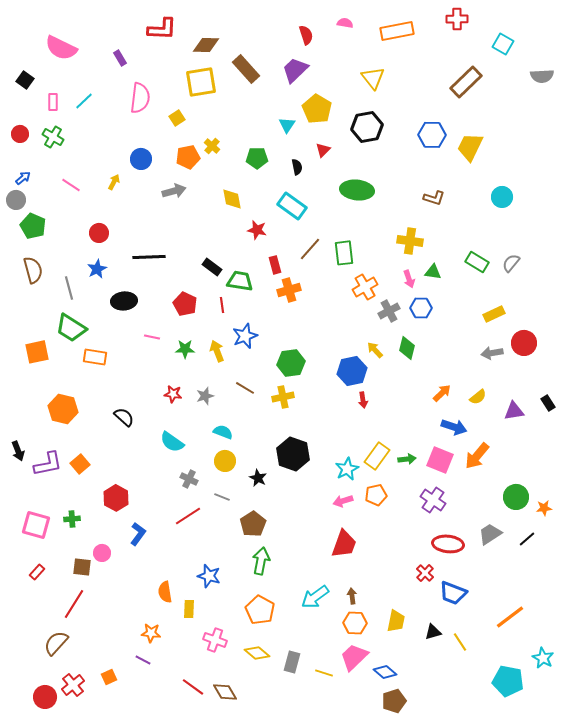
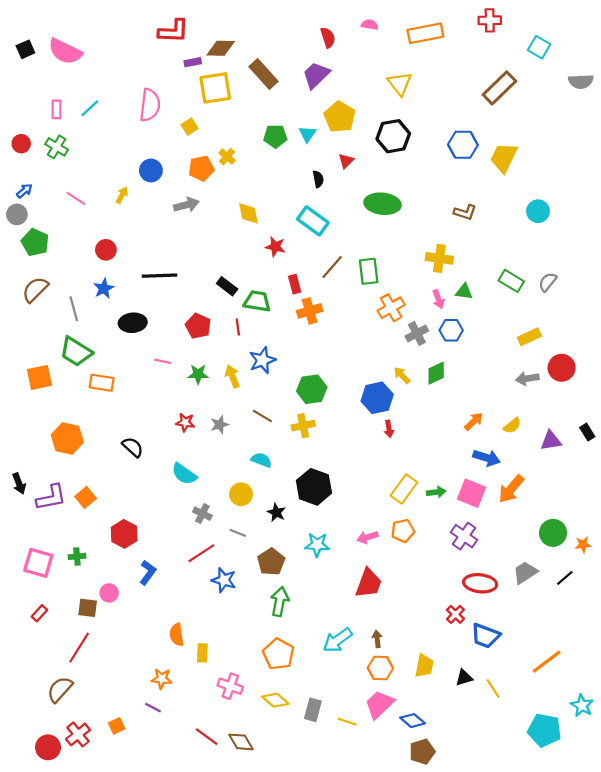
purple rectangle: (120, 58) -> (193, 62), moved, turned -70
black square: (25, 80) -> (25, 49), moved, turned 30
green pentagon: (257, 158) -> (275, 136), moved
brown semicircle: (33, 270) -> (35, 289), turned -120
green diamond: (407, 348) -> (436, 373), turned 50
cyan semicircle: (223, 432) -> (261, 460), moved
cyan star: (347, 469) -> (317, 545), moved, turned 30
blue star: (209, 576) -> (224, 580), moved

